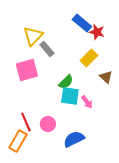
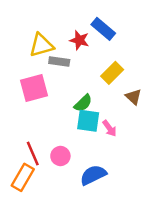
red star: (97, 32) -> (79, 40), moved
yellow triangle: (33, 36) -> (42, 45), turned 30
gray rectangle: (47, 49) -> (59, 62), turned -42

